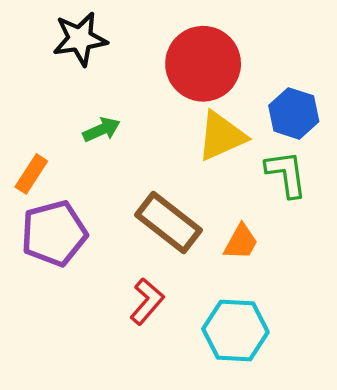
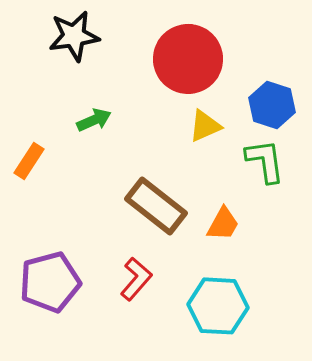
yellow triangle: (221, 136) -> (205, 126), size x0.7
purple pentagon: (54, 233) -> (50, 282), moved

